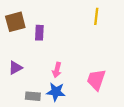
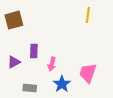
purple rectangle: (39, 33) -> (34, 51), moved
blue star: (56, 92) -> (62, 84), moved, turned 30

